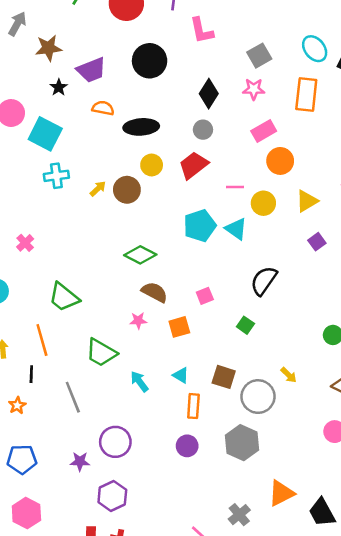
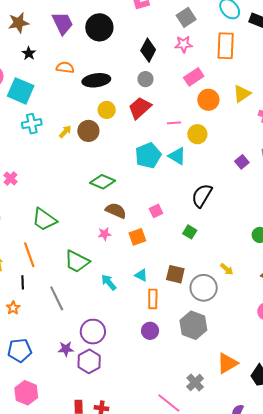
purple trapezoid: (91, 70) -> (63, 23), moved, turned -90
yellow triangle: (307, 201) -> (242, 94), moved
purple hexagon: (112, 496) -> (89, 361), moved

